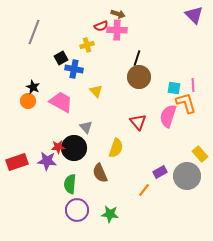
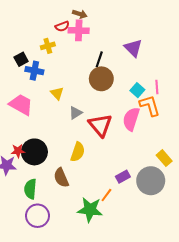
purple triangle: (194, 15) -> (133, 48), moved
cyan square: (174, 88) -> (137, 90), turned 32
red triangle: (138, 122) -> (100, 125), size x1.4
gray triangle: (86, 127) -> (76, 113), moved, turned 40
green star: (110, 214) -> (90, 210), moved, size x1.4

